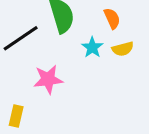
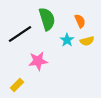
yellow rectangle: (16, 116) -> (17, 85), turned 32

